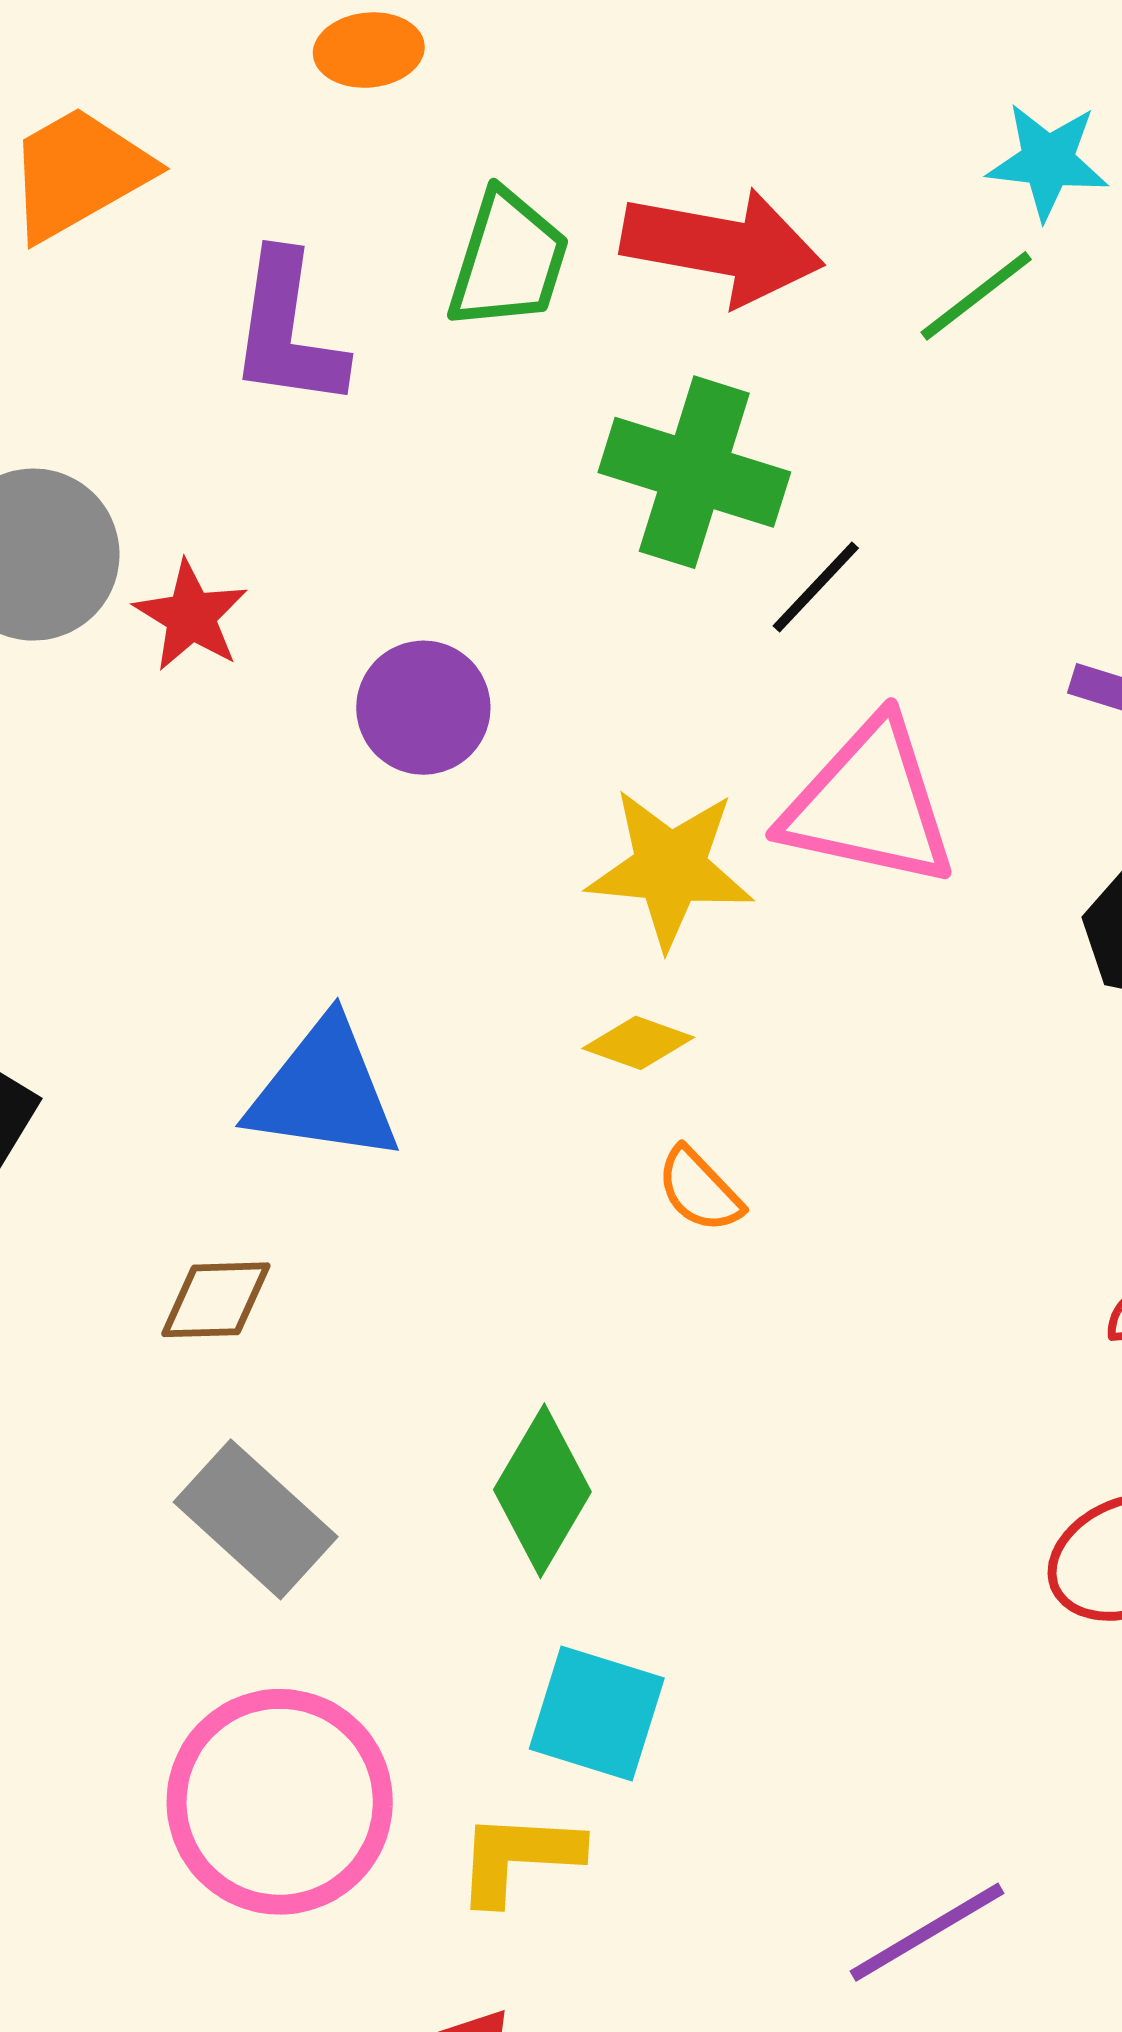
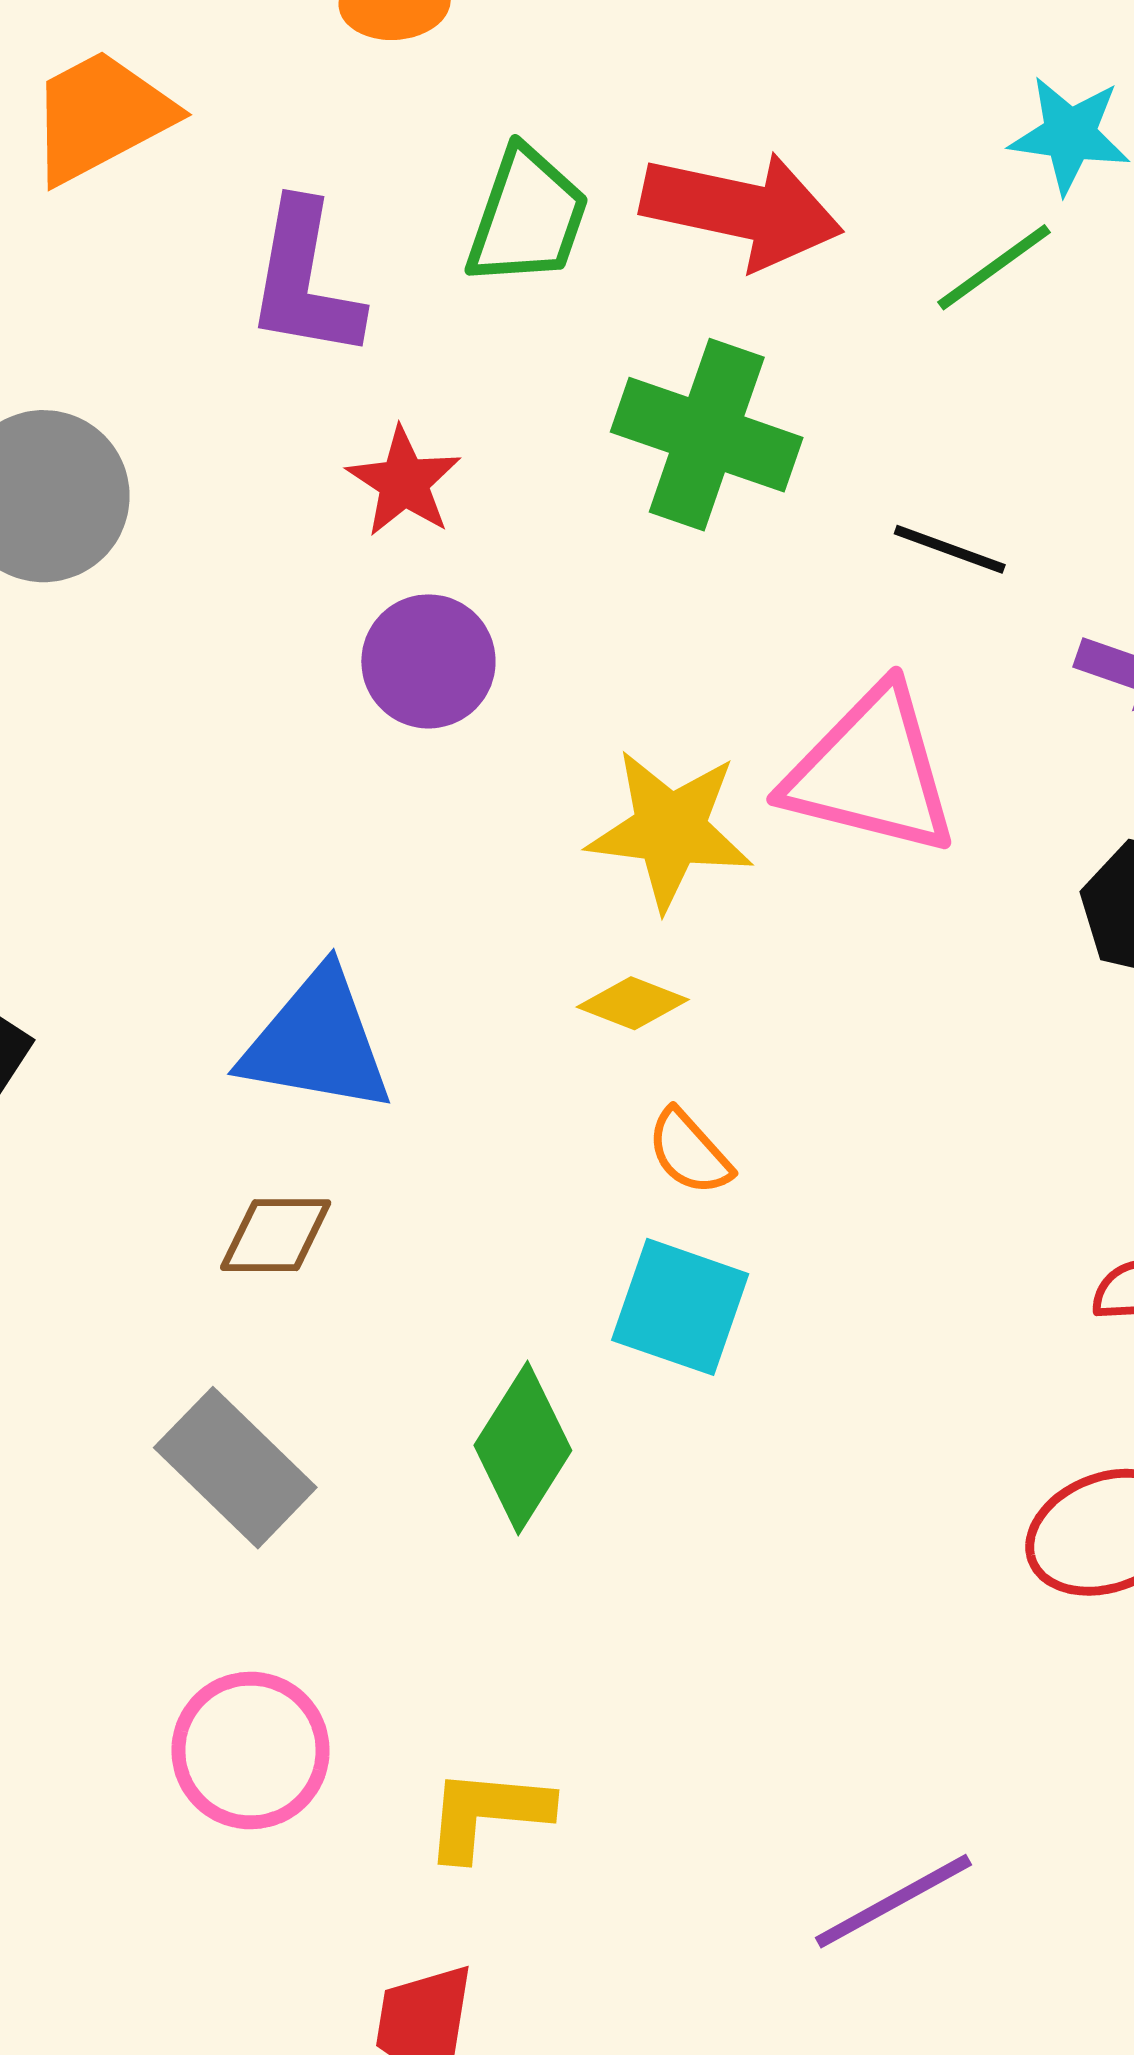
black line: (816, 587) -> (950, 549), moved, turned 65
red star: (191, 616) -> (404, 482), moved
brown diamond: (216, 1300) -> (276, 1235), moved
cyan square: (597, 1713) -> (680, 1307), moved
pink circle: (280, 1802) -> (251, 1750), size x0.7

